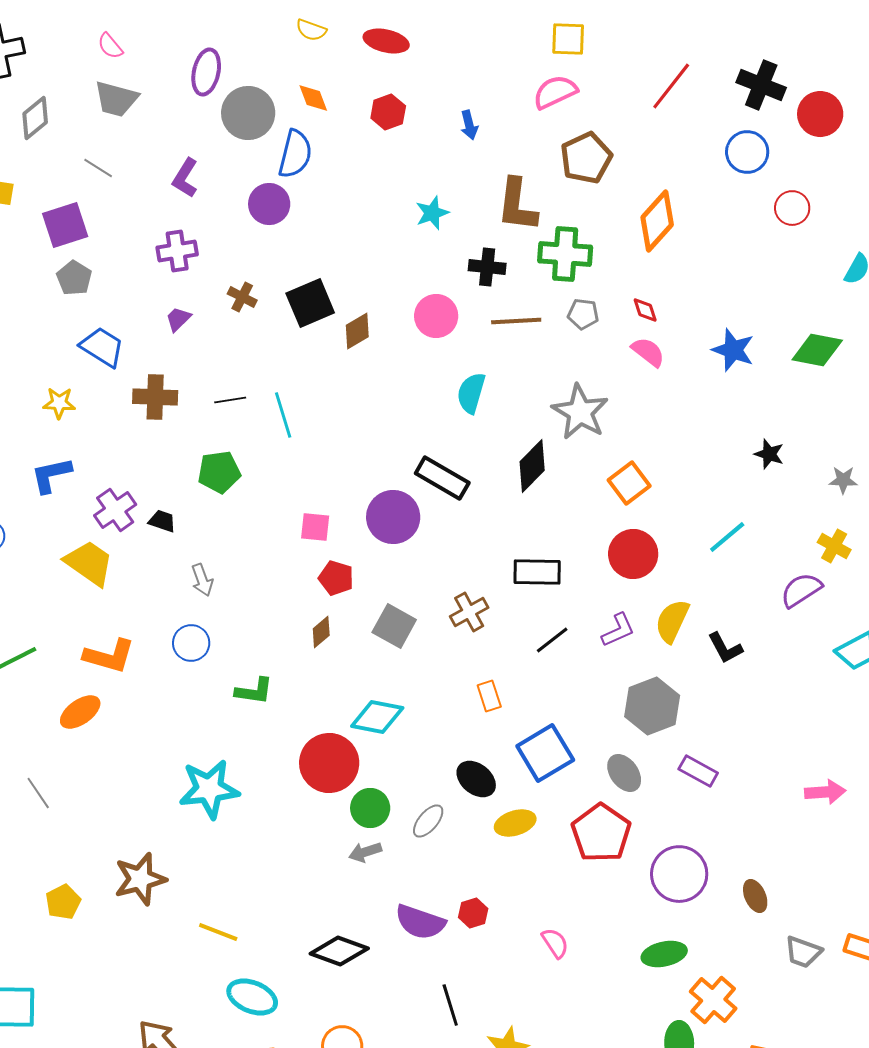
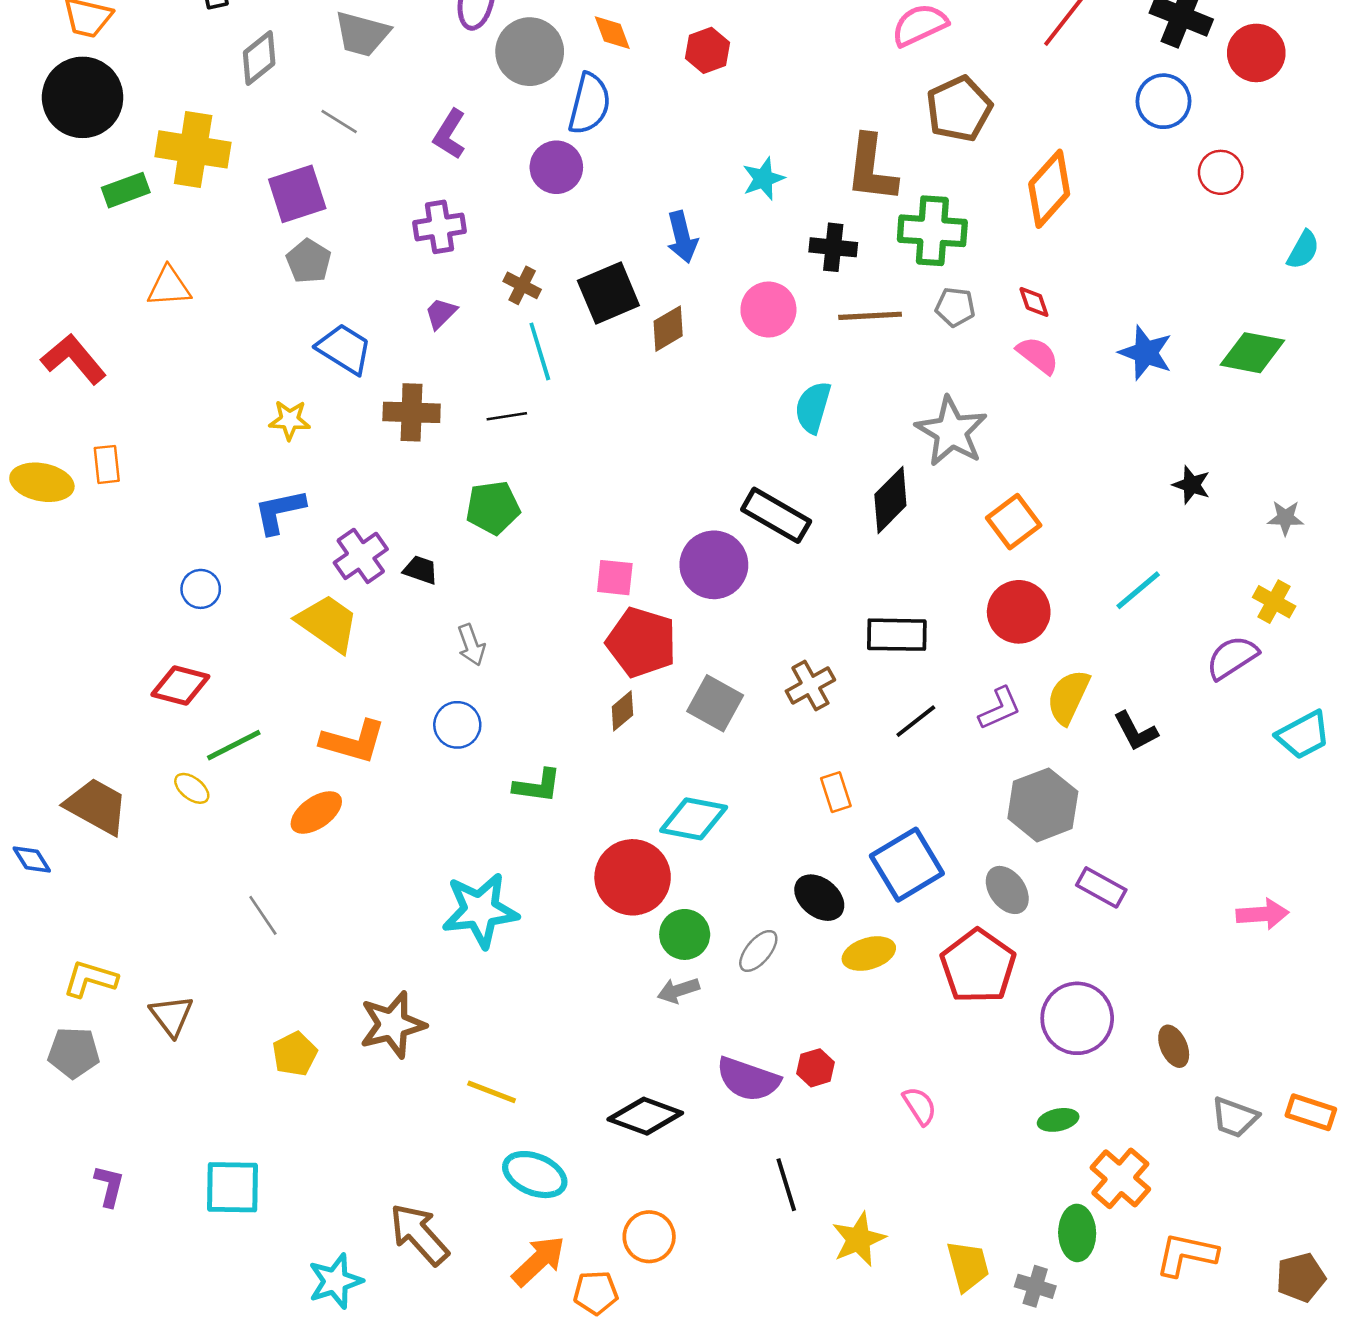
blue arrow: (469, 125) -> (682, 237), moved, size x1.4
cyan line: (283, 415) -> (540, 351), moved
red pentagon: (336, 578) -> (641, 642), size x1.6
green ellipse: (664, 954) -> (1058, 1120), size x0.7

